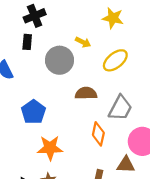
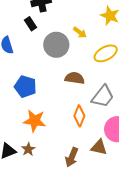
black rectangle: (27, 42) -> (31, 24), turned -48
blue pentagon: (33, 112) -> (25, 87), turned -30

